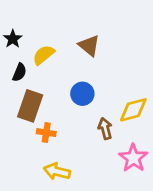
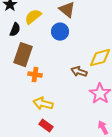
blue circle: (82, 94) -> (60, 32), moved
brown arrow: (105, 129) -> (79, 72), turned -56

